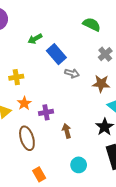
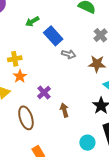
orange star: (24, 103) -> (20, 76), moved
purple cross: (46, 112) -> (44, 92), turned -32
cyan circle: (79, 165) -> (87, 143), moved

